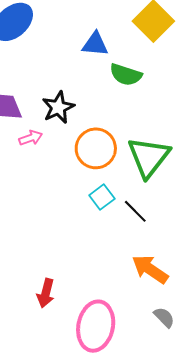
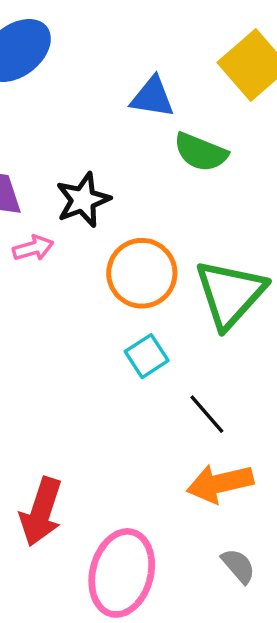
black line: (135, 211) -> (207, 414), moved
orange arrow: (150, 269) -> (220, 483), turned -51
red arrow: (46, 293) -> (41, 512), size x1.4

